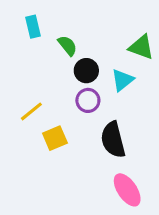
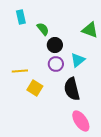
cyan triangle: (122, 80) -> (78, 60), moved
yellow line: (31, 111) -> (20, 71), turned 35
yellow square: (55, 138) -> (35, 88), turned -35

